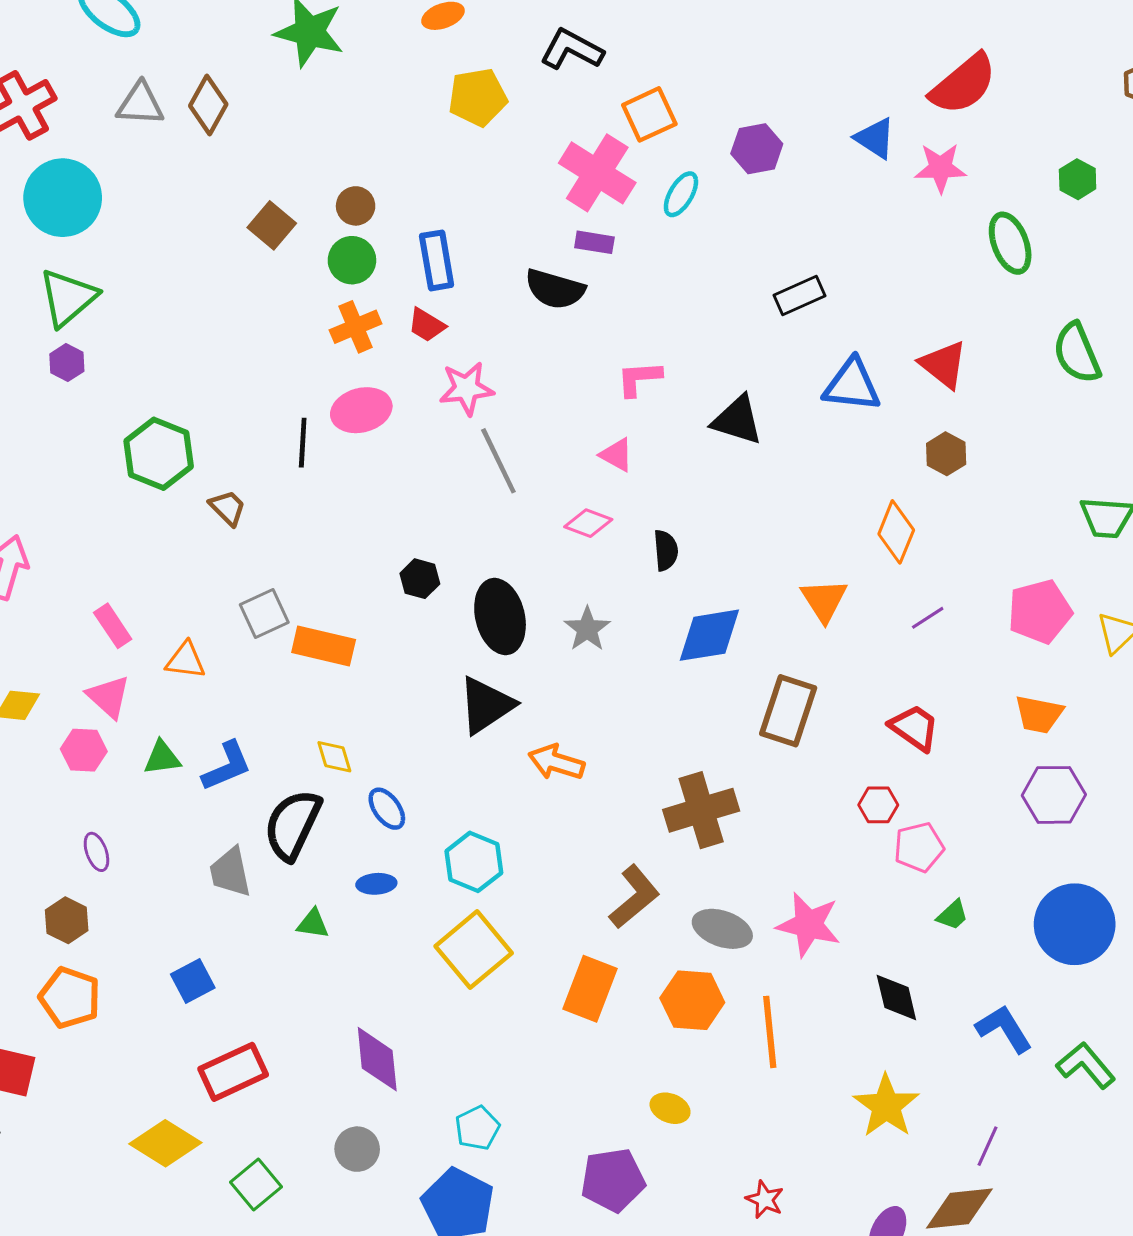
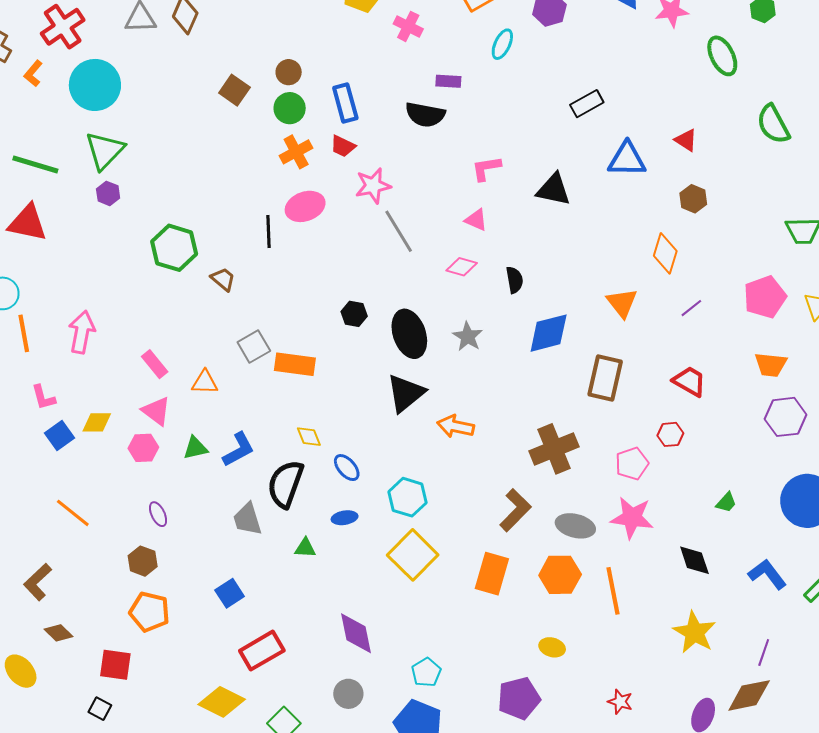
pink cross: (597, 173) -> (408, 26), moved, size x0.6
red triangle: (943, 365) -> (686, 140), size x0.7
pink pentagon: (919, 847) -> (632, 464), moved

